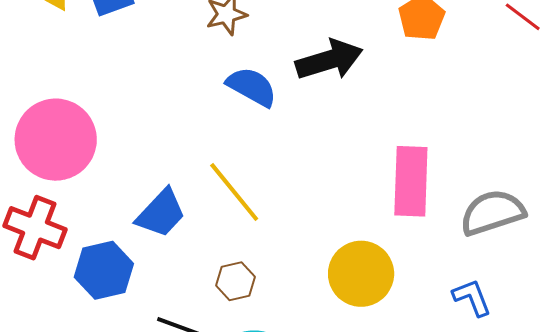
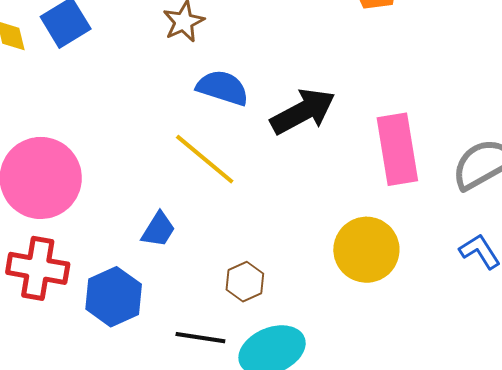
black arrow: (329, 60) -> (303, 111), moved
yellow line: (234, 192) -> (205, 159), moved
blue trapezoid: (161, 213) -> (158, 230), size x0.7

